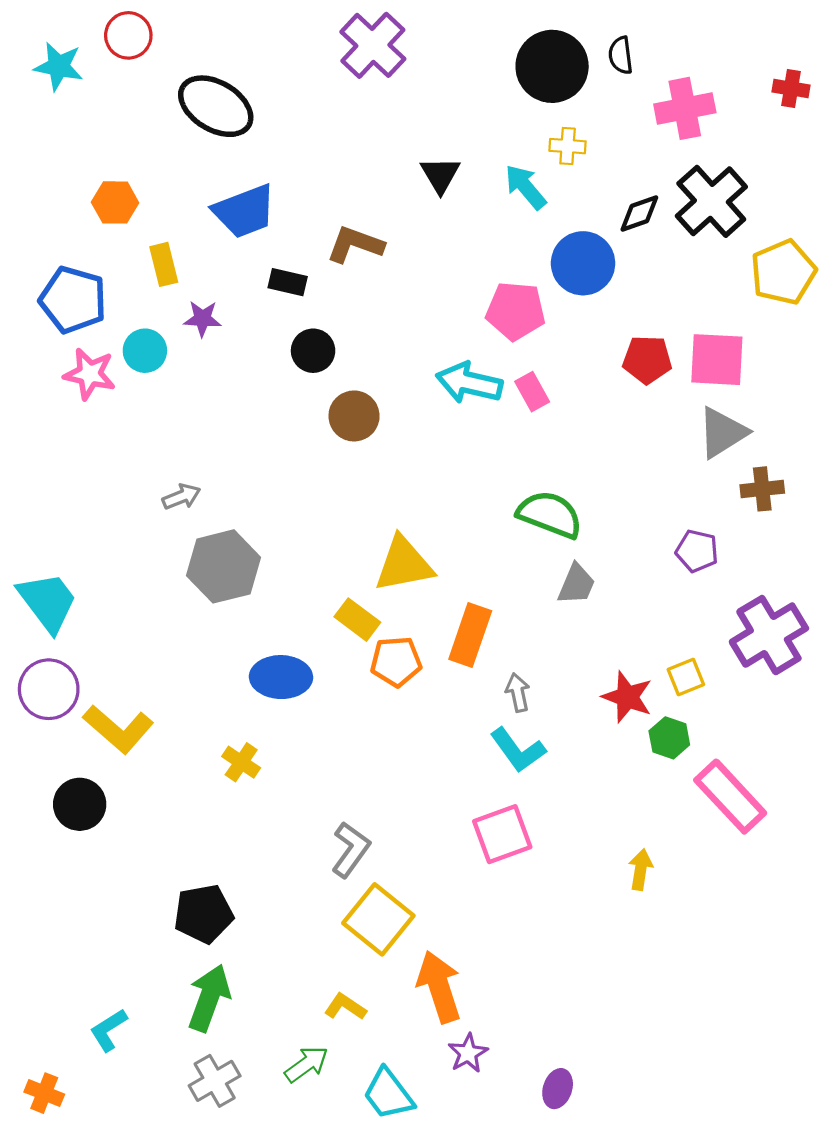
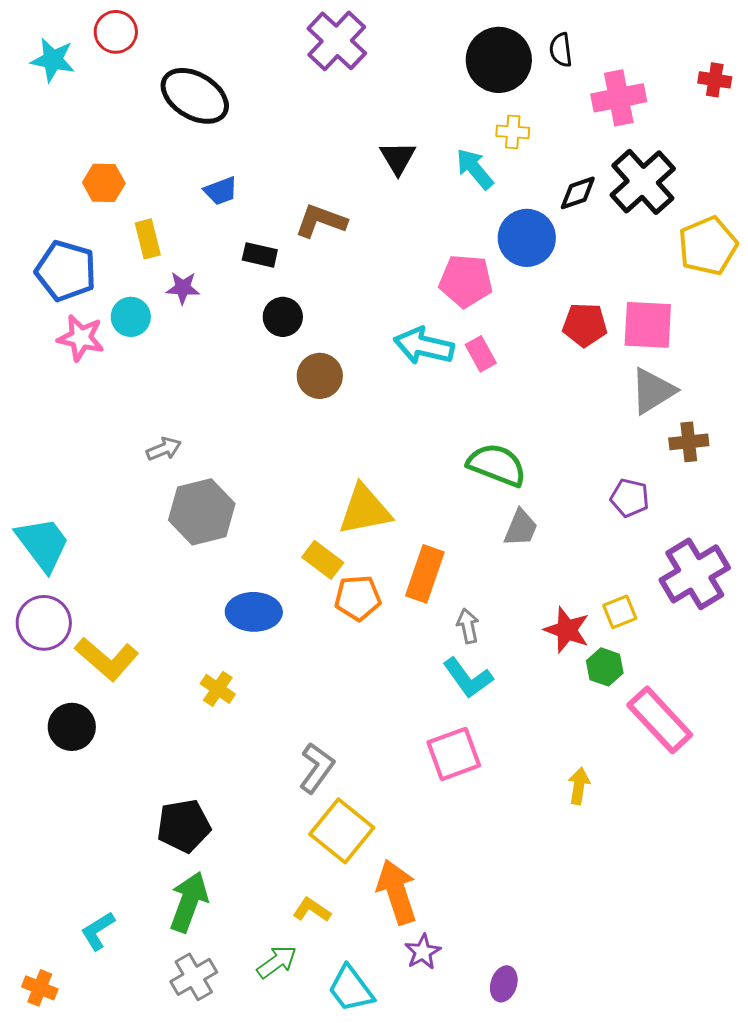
blue trapezoid: (244, 211) -> (221, 191), size x0.6

